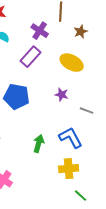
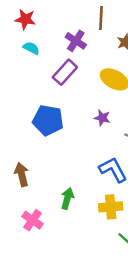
green arrow: (39, 144) -> (67, 198), moved

